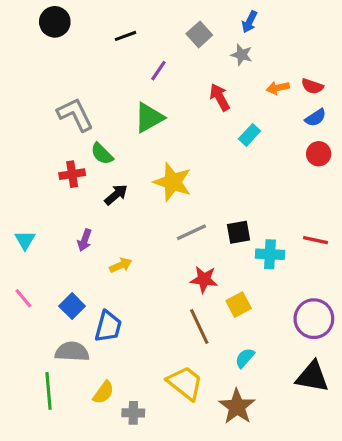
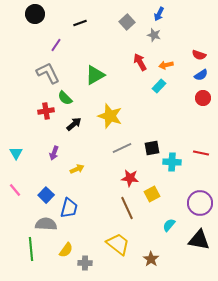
purple line: (158, 71) -> (56, 45), moved
orange arrow: (278, 88) -> (166, 65), moved
cyan semicircle: (245, 358) -> (169, 225), moved
brown star: (237, 407) -> (151, 259), size x0.7

